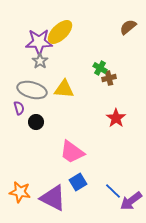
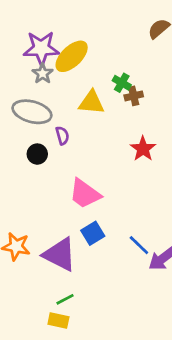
yellow ellipse: (60, 32) -> (72, 56), moved
yellow triangle: (64, 89) -> (91, 103), moved
purple semicircle: (19, 108) -> (62, 136), moved

